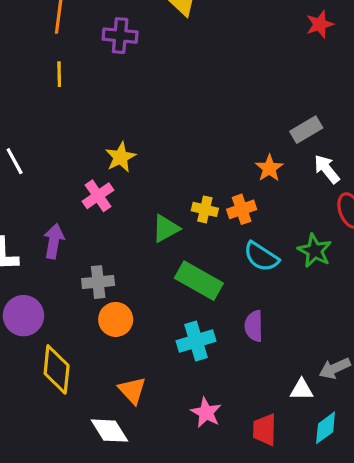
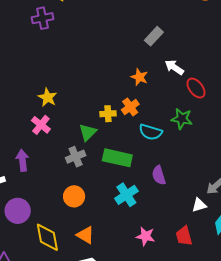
purple cross: (120, 36) -> (42, 18), moved
gray rectangle: (306, 130) -> (154, 36), moved
gray cross: (98, 282) -> (76, 157), moved
orange triangle: (132, 390) -> (85, 235), moved

